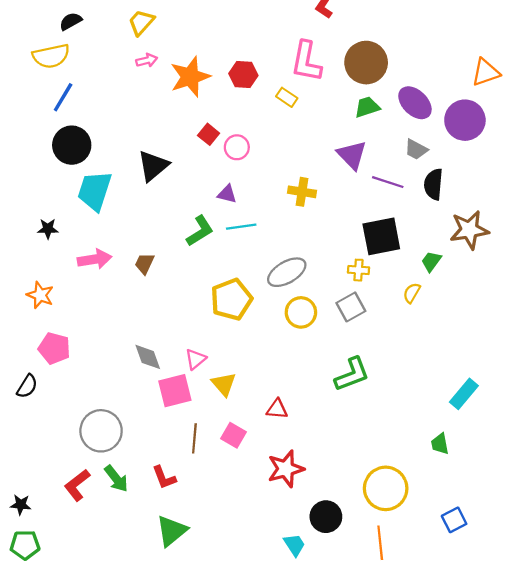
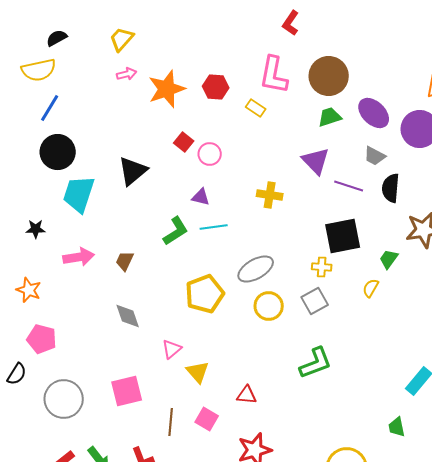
gray diamond: (148, 357) -> (128, 316), moved
pink square: (175, 391) -> (127, 391), moved
gray circle: (101, 431) -> (64, 399), moved

